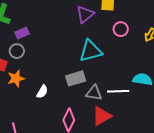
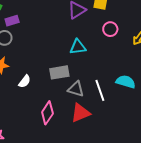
cyan triangle: (91, 51) -> (78, 47), size x0.7
white line: (118, 91) -> (100, 90), turned 65

